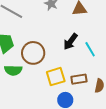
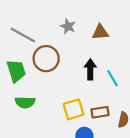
black arrow: (70, 42) -> (90, 69), turned 144
brown circle: (33, 53) -> (46, 59), moved

